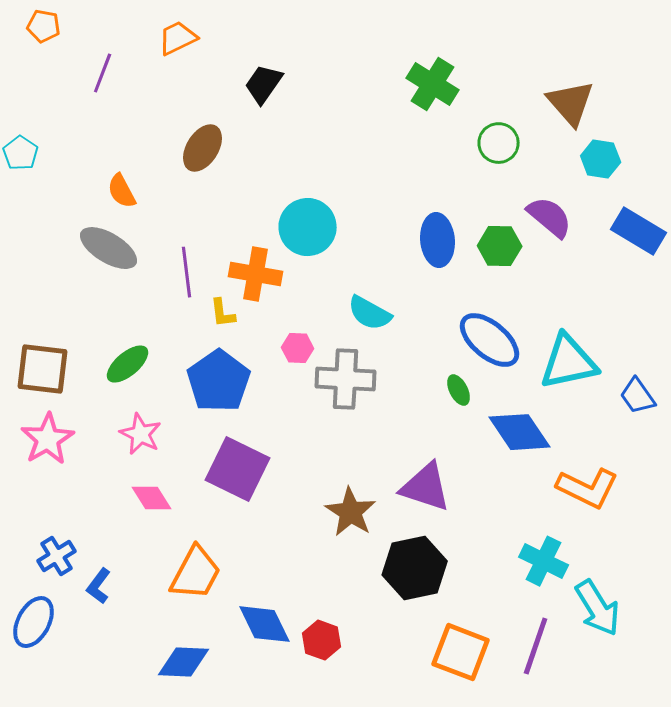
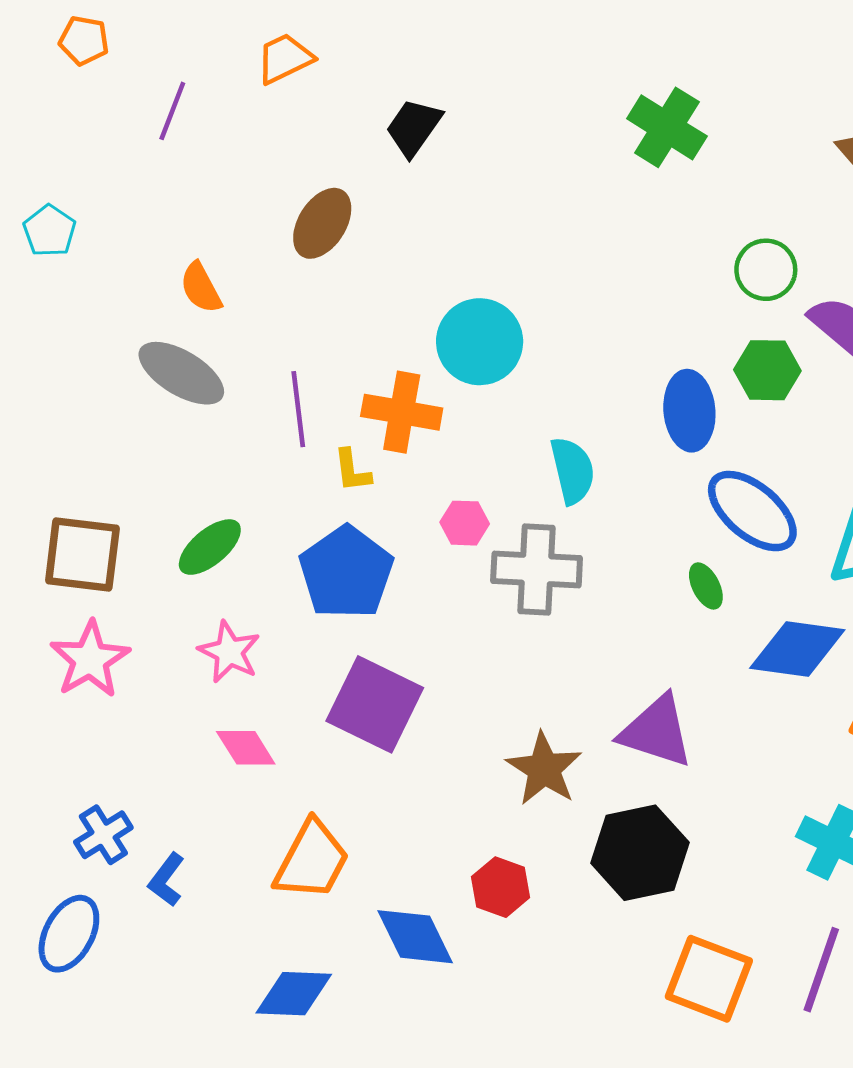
green circle: (499, 143) -> (766, 270), moved
blue ellipse: (438, 240) -> (689, 411), moved
cyan semicircle: (370, 313) -> (573, 471), turned -132
blue diamond: (520, 432) -> (797, 649), turned -48
red hexagon: (322, 640) -> (501, 887), moved

